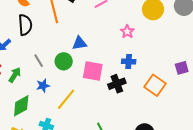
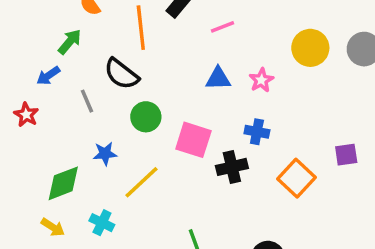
black semicircle: (25, 25) -> (121, 74), moved, turned 125
blue triangle: (79, 43) -> (218, 79), moved
gray line: (39, 61) -> (87, 101), moved
green arrow: (15, 75) -> (70, 42), moved

